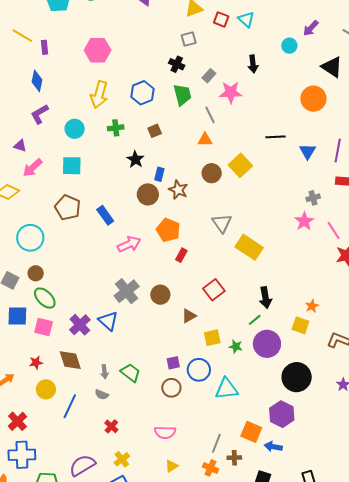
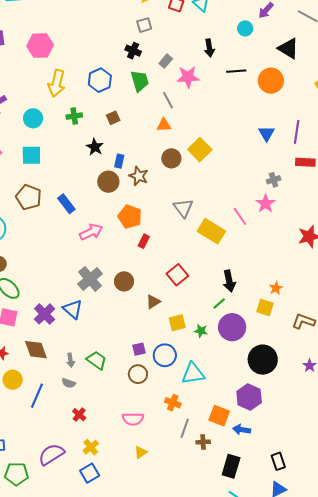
pink hexagon: (98, 50) -> (40, 46), moved
black line: (276, 137) -> (236, 71), moved
pink line: (334, 230) -> (240, 216), moved
orange cross: (211, 468) -> (173, 403), moved

